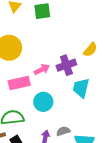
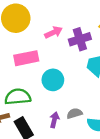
pink arrow: (42, 69) -> (54, 32), moved

